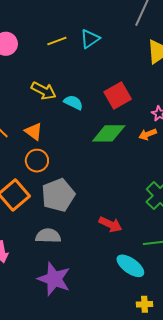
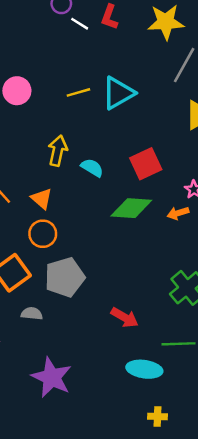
cyan triangle: (90, 39) -> (118, 93), size x1.4
yellow arrow: (44, 91) -> (58, 151), turned -110
gray semicircle: (48, 236) -> (32, 314), moved, size x0.7
cyan ellipse: (130, 266) -> (144, 369), turned -32

